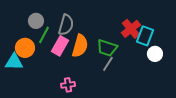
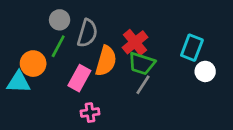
gray circle: (36, 21) -> (60, 20), moved
red cross: (131, 29) -> (135, 42), moved
pink rectangle: (60, 46) -> (79, 78), moved

